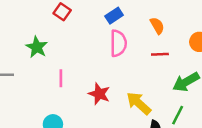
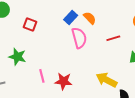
orange semicircle: (157, 26) -> (90, 18), moved
red star: (99, 94) -> (63, 81), moved

